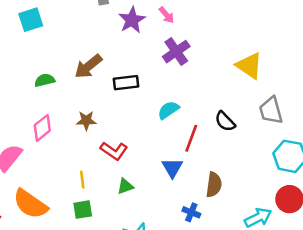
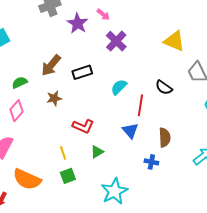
brown star: (86, 121) -> (54, 98), moved
pink diamond: (42, 128) -> (17, 111), moved

